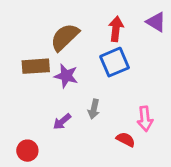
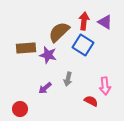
purple triangle: (156, 22) -> (105, 22), moved
brown semicircle: (65, 37) -> (59, 32), moved
blue square: (115, 62) -> (83, 45), turned -35

